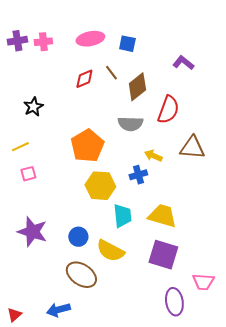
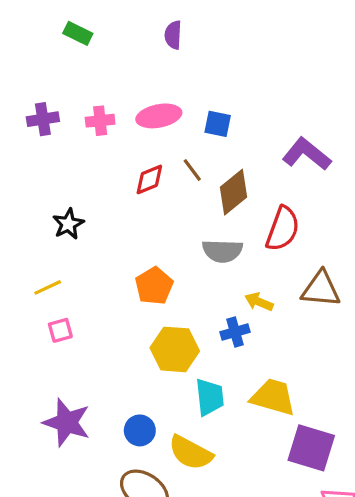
pink cross: (43, 42) -> (100, 121), moved
purple L-shape: (183, 63) -> (307, 154), size x1.4
orange pentagon: (87, 146) -> (154, 286), size x0.7
purple square: (163, 255) -> (311, 448), moved

